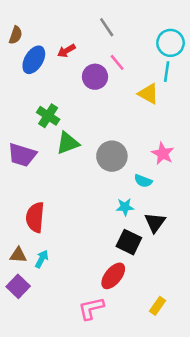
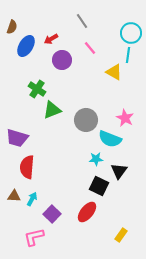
purple circle: (95, 77) -> (62, 60), moved
purple trapezoid: (22, 155) -> (17, 138), moved
cyan semicircle: (143, 181) -> (110, 139), size x1.6
purple square: (18, 286) -> (52, 214), moved
pink L-shape: (91, 308) -> (34, 237), moved

